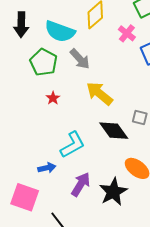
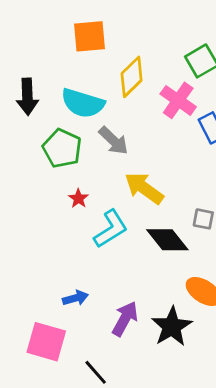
pink cross: (127, 33) -> (178, 100), size x1.4
cyan L-shape: (73, 145) -> (111, 229), moved

